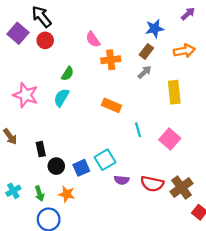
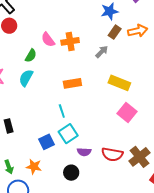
pink semicircle: (93, 39) -> (48, 40), moved
brown rectangle: (146, 51) -> (115, 32), moved
yellow rectangle: (174, 92) -> (119, 83), moved, turned -60
orange rectangle: (112, 105) -> (72, 83), turned -30
cyan line: (138, 130) -> (62, 111), moved
black circle: (56, 166) -> (71, 173), moved

